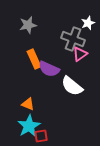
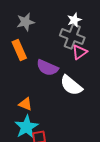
white star: (88, 23) -> (74, 20), moved
orange rectangle: (34, 59) -> (19, 50), moved

